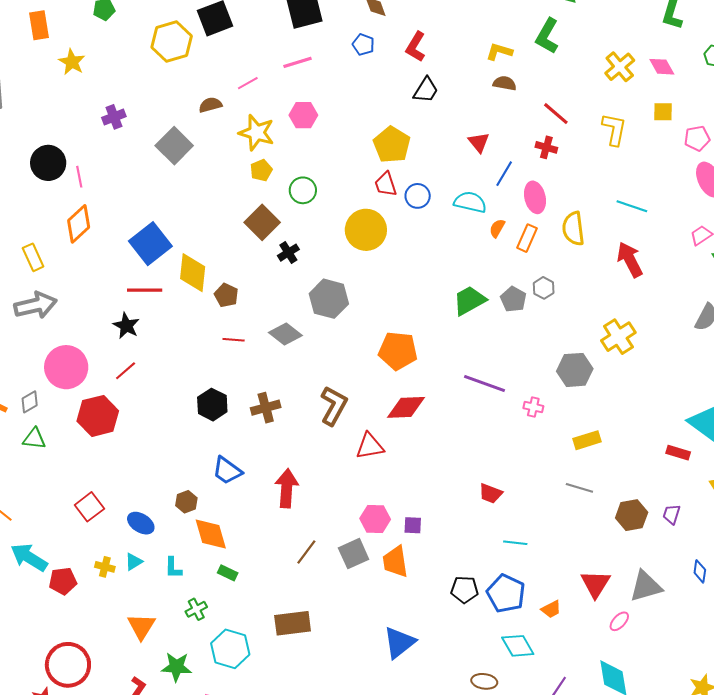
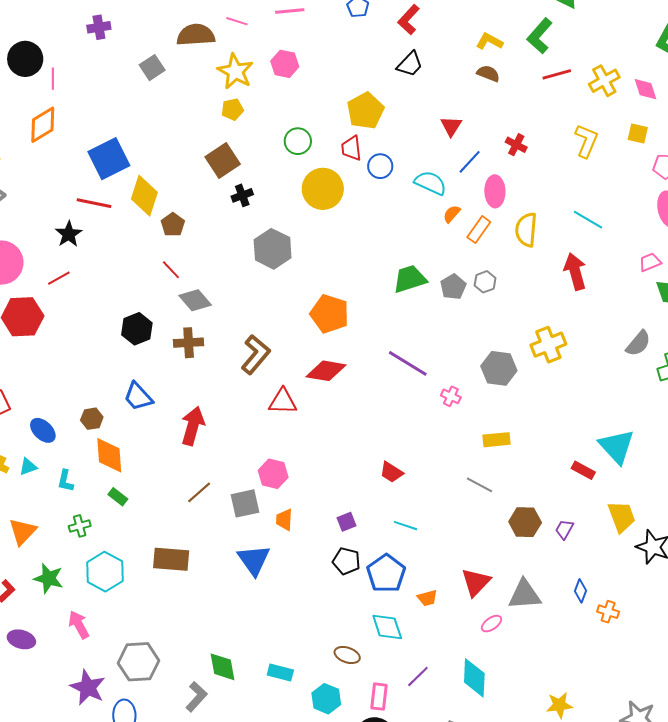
pink line: (248, 83) -> (237, 21), turned 35
brown semicircle: (210, 105) -> (196, 35), size x1.6
red line: (556, 114) -> (557, 74), moved, turned -68
gray square: (174, 146) -> (152, 68), size x0.7
green circle: (303, 190) -> (298, 141), moved
gray diamond: (285, 334) -> (195, 300), moved
red line: (234, 340) -> (171, 270), turned 30
purple square: (413, 525) -> (347, 522), moved, turned -36
orange trapezoid: (395, 562) -> (284, 520), size x0.7
blue triangle: (399, 642) -> (254, 560), moved, turned -39

